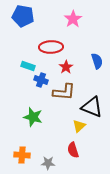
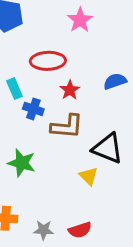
blue semicircle: (97, 61) -> (115, 81), turned -91
cyan rectangle: (28, 66) -> (14, 89), turned 48
yellow triangle: (79, 126) -> (89, 176), turned -32
red semicircle: (73, 150) -> (80, 230), moved, turned -91

